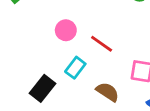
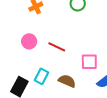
cyan rectangle: (75, 68) -> (42, 76), moved

